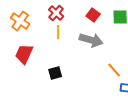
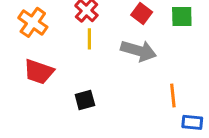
red trapezoid: (24, 54) -> (39, 72), turned -95
orange line: (114, 70) -> (173, 96), turned 35

